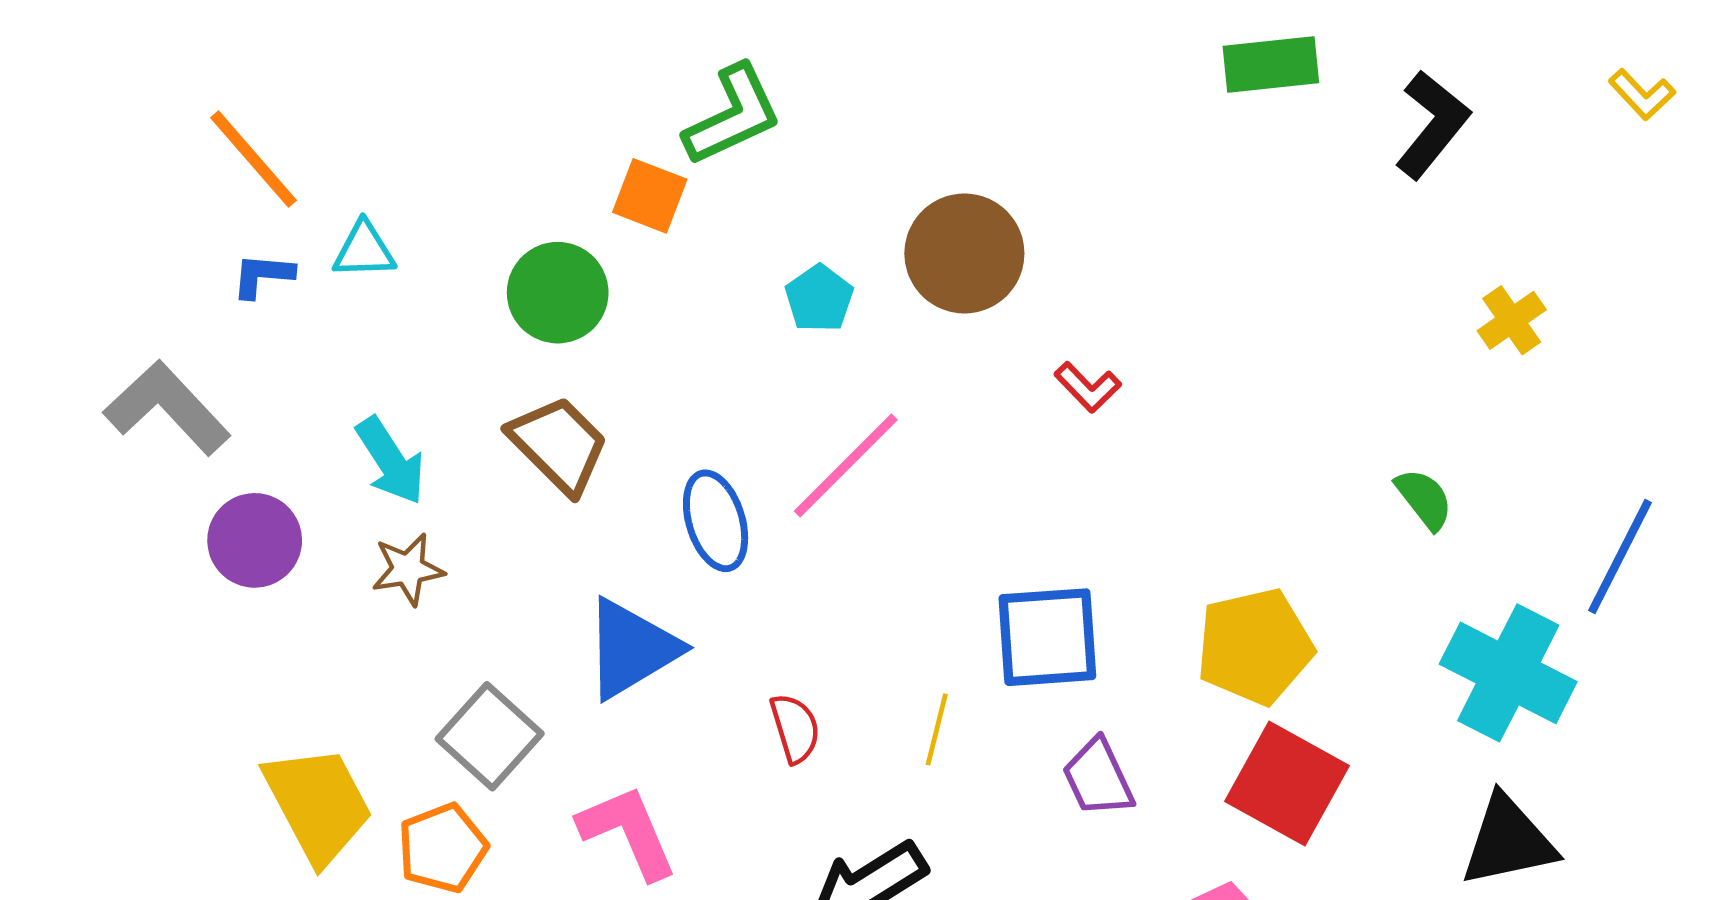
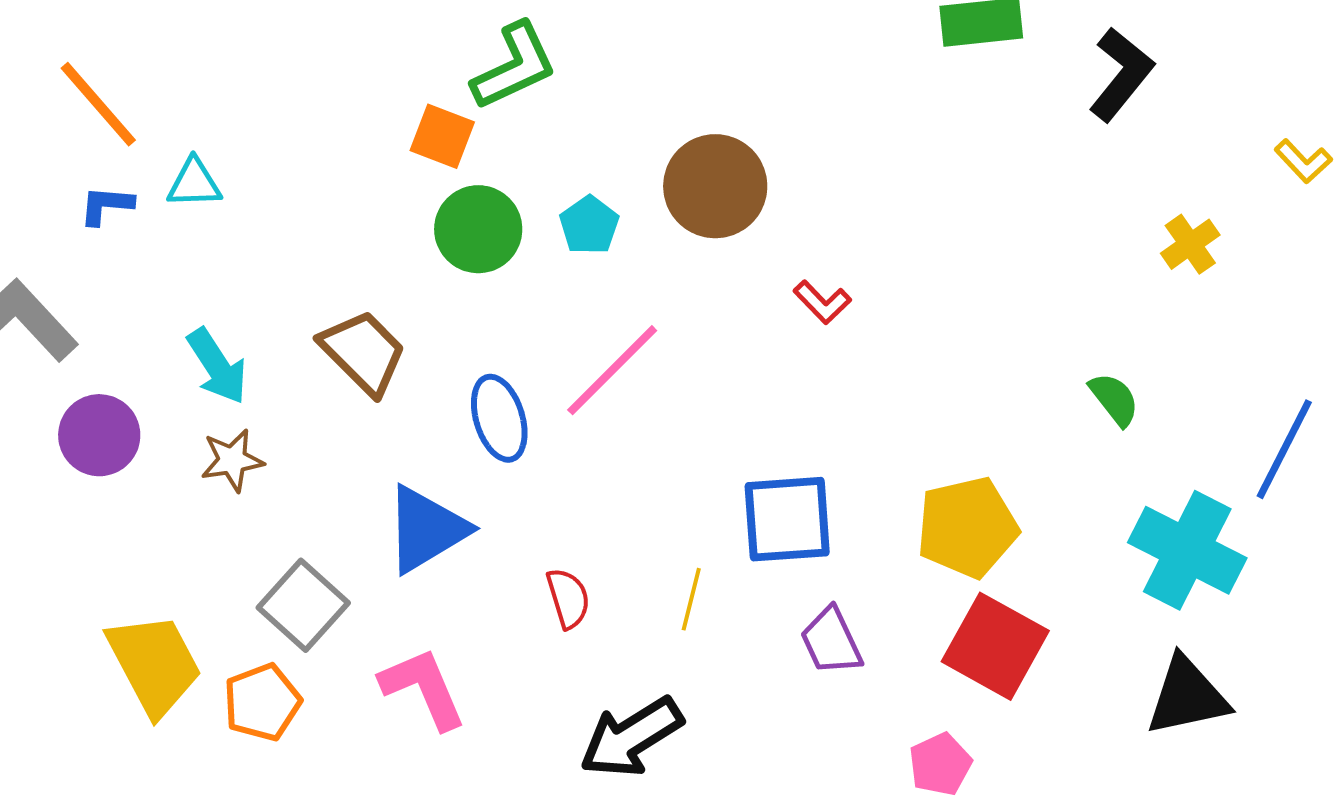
yellow L-shape: (1642, 94) -> (1303, 161), moved
green circle: (558, 293) -> (478, 229), moved

